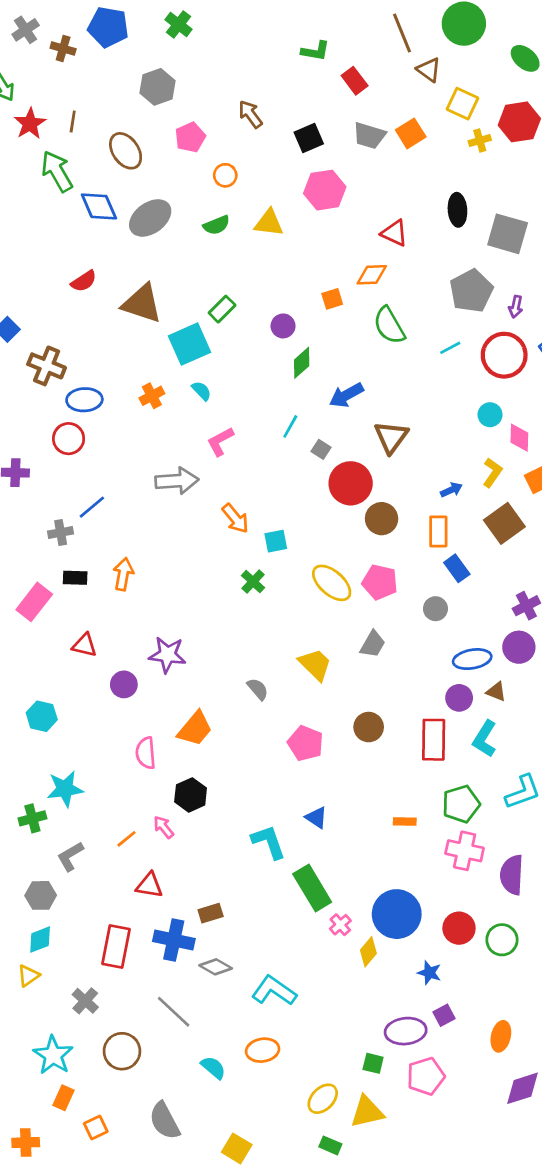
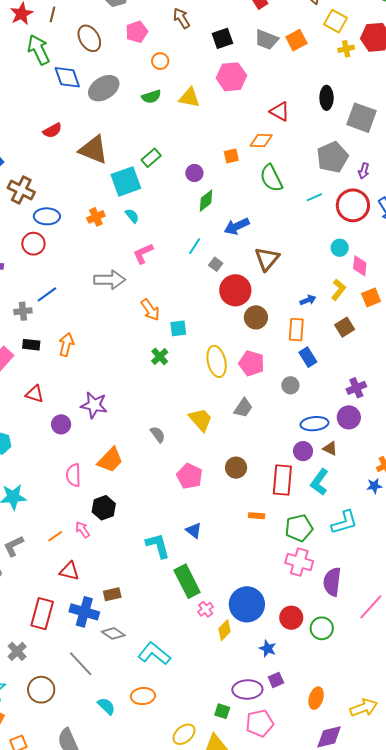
brown square: (504, 523) -> (345, 327), size x0.7
yellow ellipse: (332, 583) -> (217, 361), turned 32
orange rectangle: (405, 822) -> (257, 516), moved

